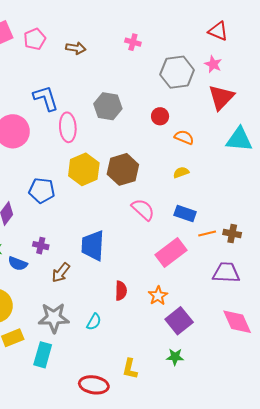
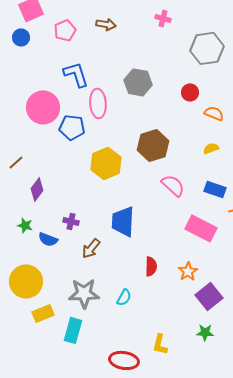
pink pentagon: (35, 39) -> (65, 30), moved
yellow hexagon: (84, 169) -> (106, 163), moved
blue pentagon: (42, 190) -> (72, 127), moved
pink rectangle: (171, 253) -> (201, 228), turned 64

